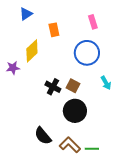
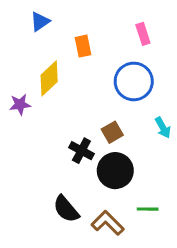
brown square: (73, 86) -> (112, 132), turned 32
black cross: (53, 87) -> (81, 151), moved
green line: (92, 149) -> (148, 209), moved

